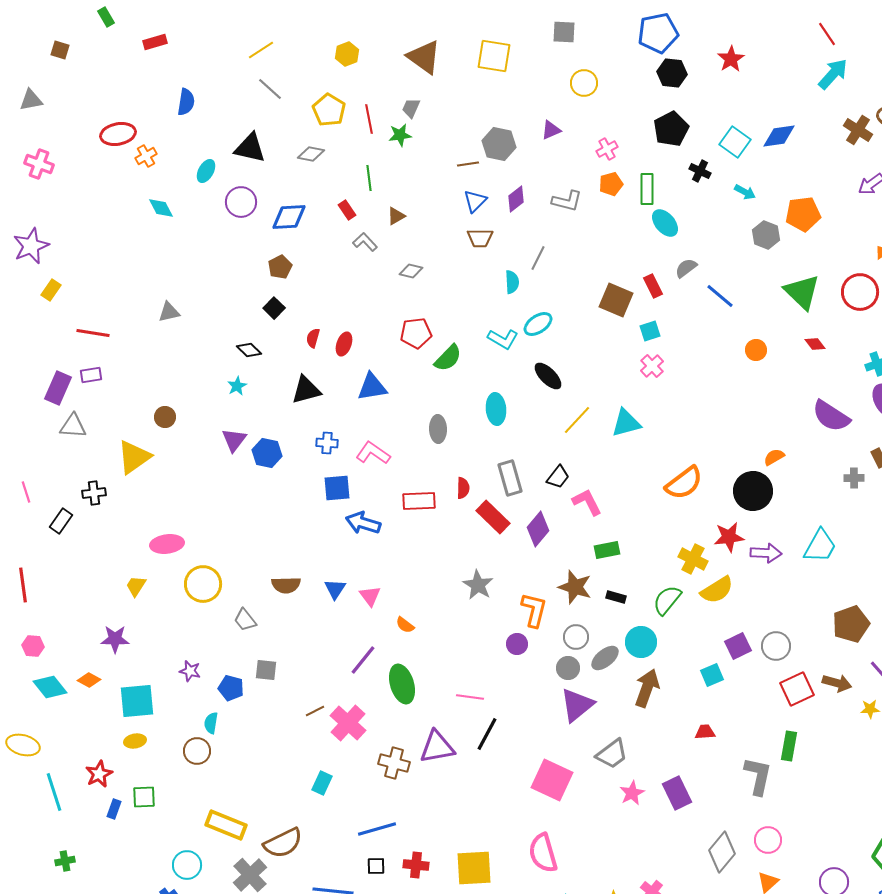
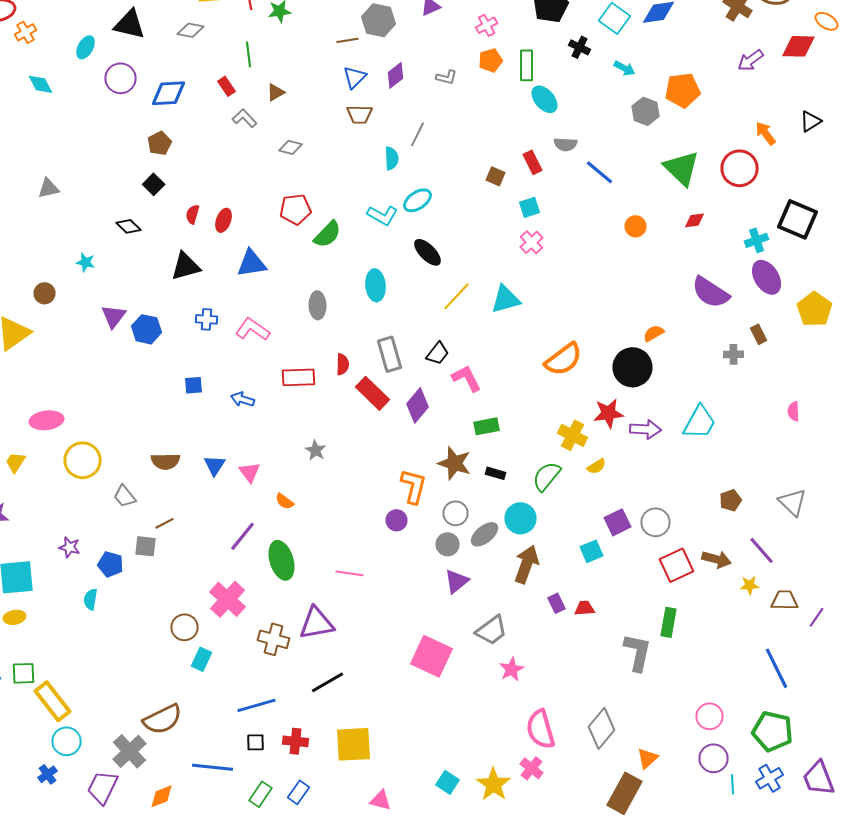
gray L-shape: (567, 201) -> (446, 77), size x0.7
gray semicircle: (686, 268) -> (566, 144), turned -140
brown square: (616, 300) -> (496, 176), size x0.6
red diamond: (815, 344) -> (694, 220), turned -60
cyan star: (237, 386) -> (86, 262), moved, turned -30
blue square: (337, 488) -> (194, 385), moved, size x0.7
blue arrow: (363, 523) -> (242, 399), size x0.7
gray star: (478, 585) -> (316, 450), moved, size x0.7
yellow semicircle: (717, 590) -> (596, 466), size x0.6
brown pentagon: (851, 624) -> (730, 500), size x0.6
purple triangle: (577, 705) -> (456, 581), size x0.7
brown line: (315, 711) -> (164, 523), moved
black line: (487, 734) -> (328, 682), moved, turned 32
brown circle: (197, 751) -> (184, 627), moved
purple rectangle: (677, 793) -> (556, 603), moved, size x0.6
yellow rectangle: (226, 825) -> (52, 701), moved, turned 30
pink circle: (768, 840) -> (710, 716), moved
pink semicircle: (543, 853) -> (540, 729), moved

